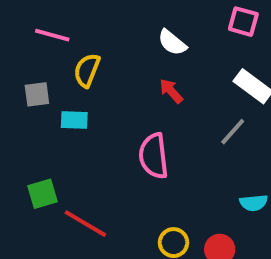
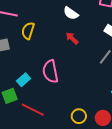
cyan rectangle: (74, 120) -> (23, 80), moved, turned -40
pink semicircle: (154, 156) -> (50, 71), moved

